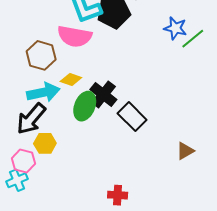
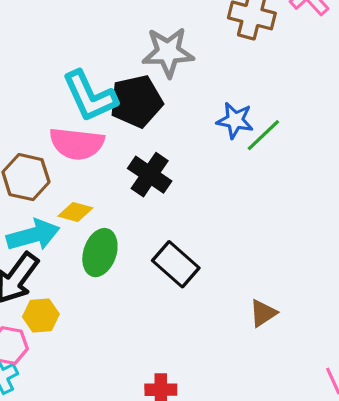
black cross: (103, 94) -> (150, 175), moved

